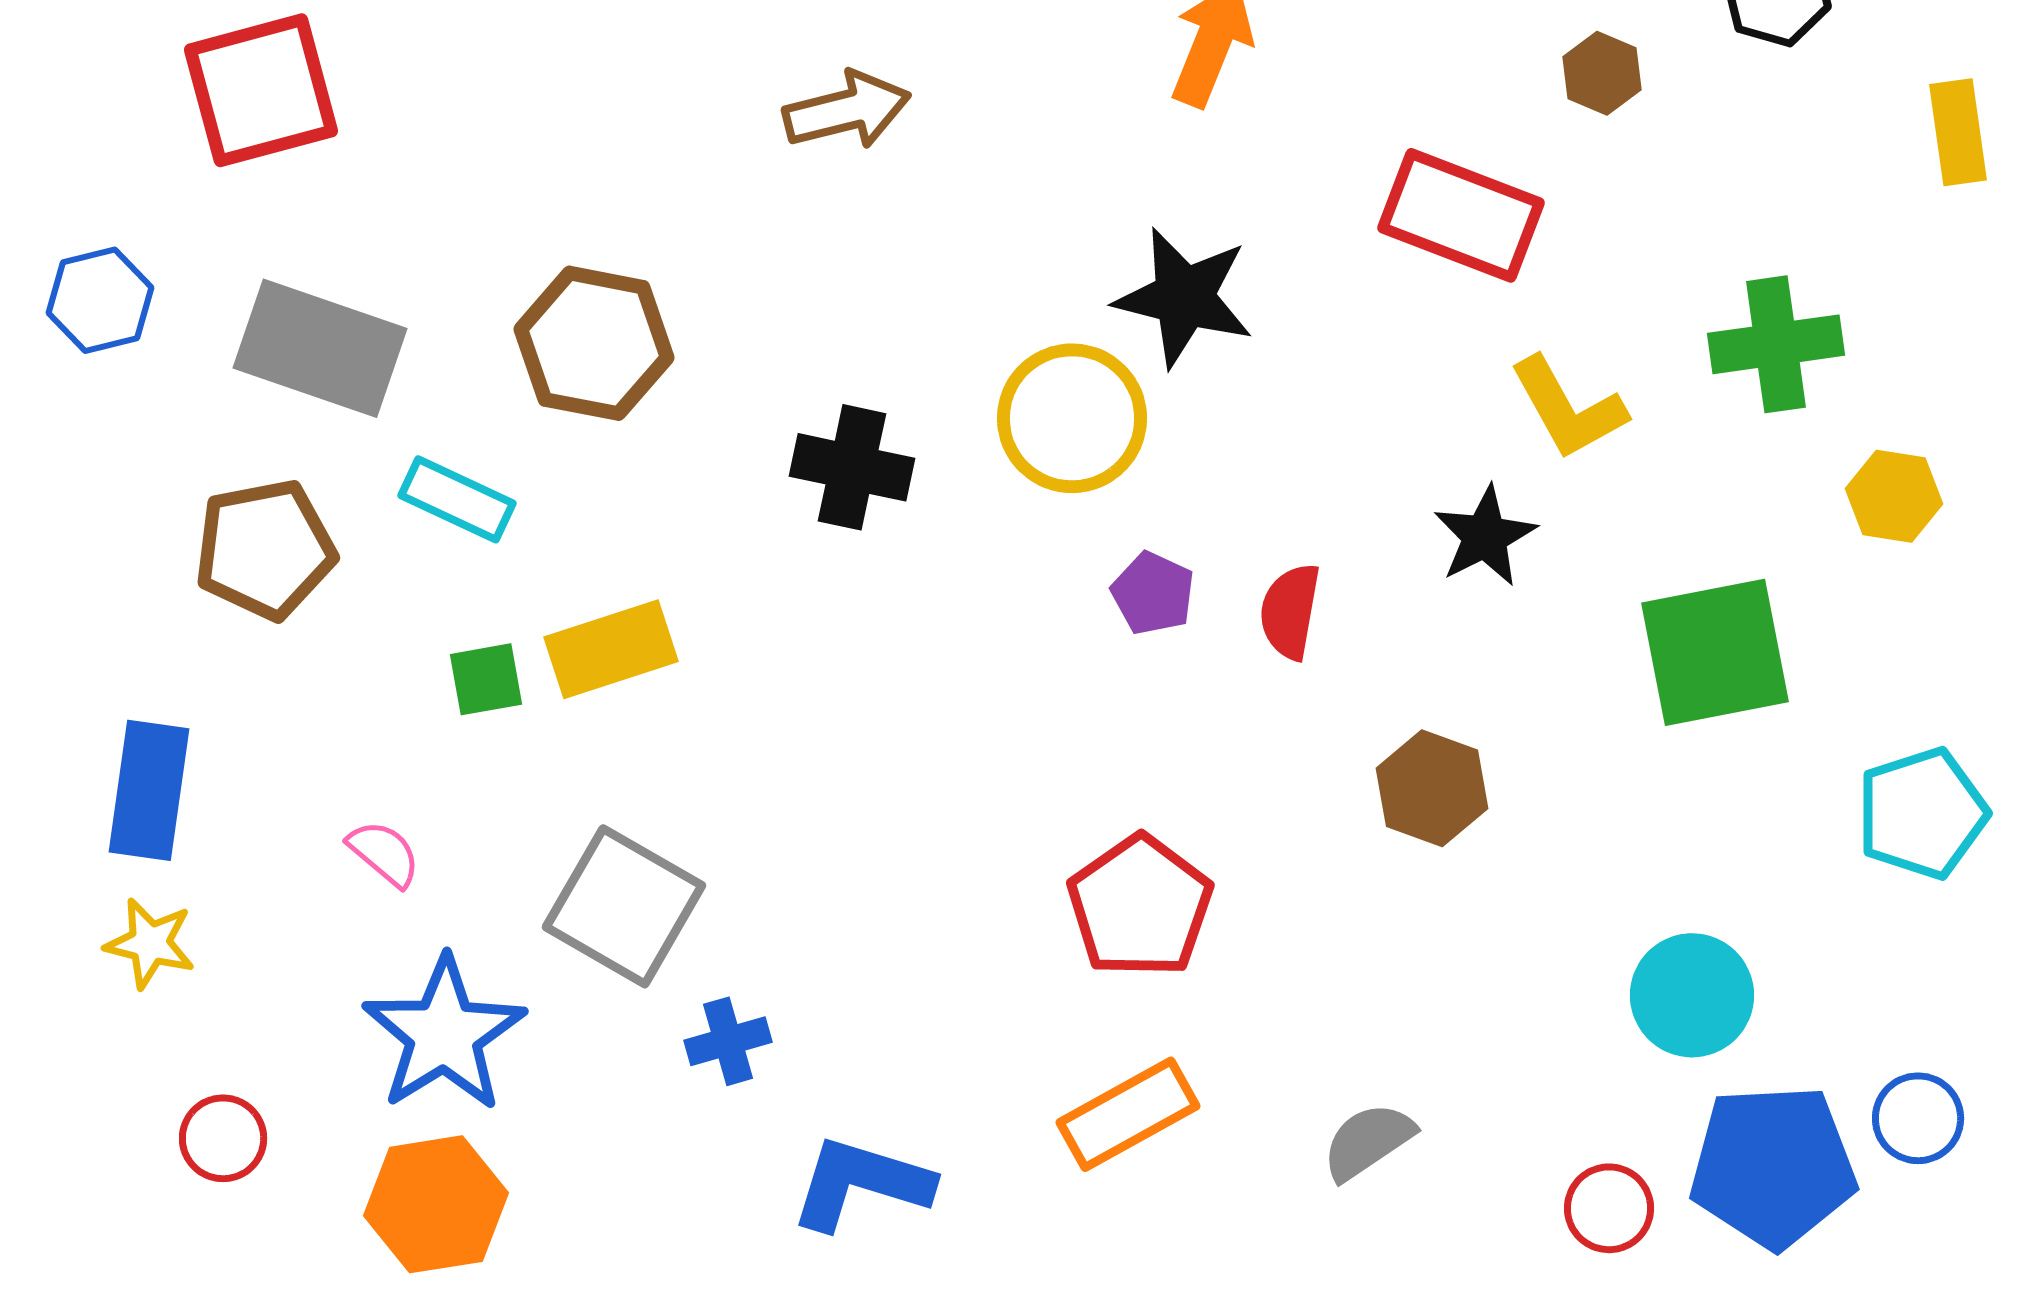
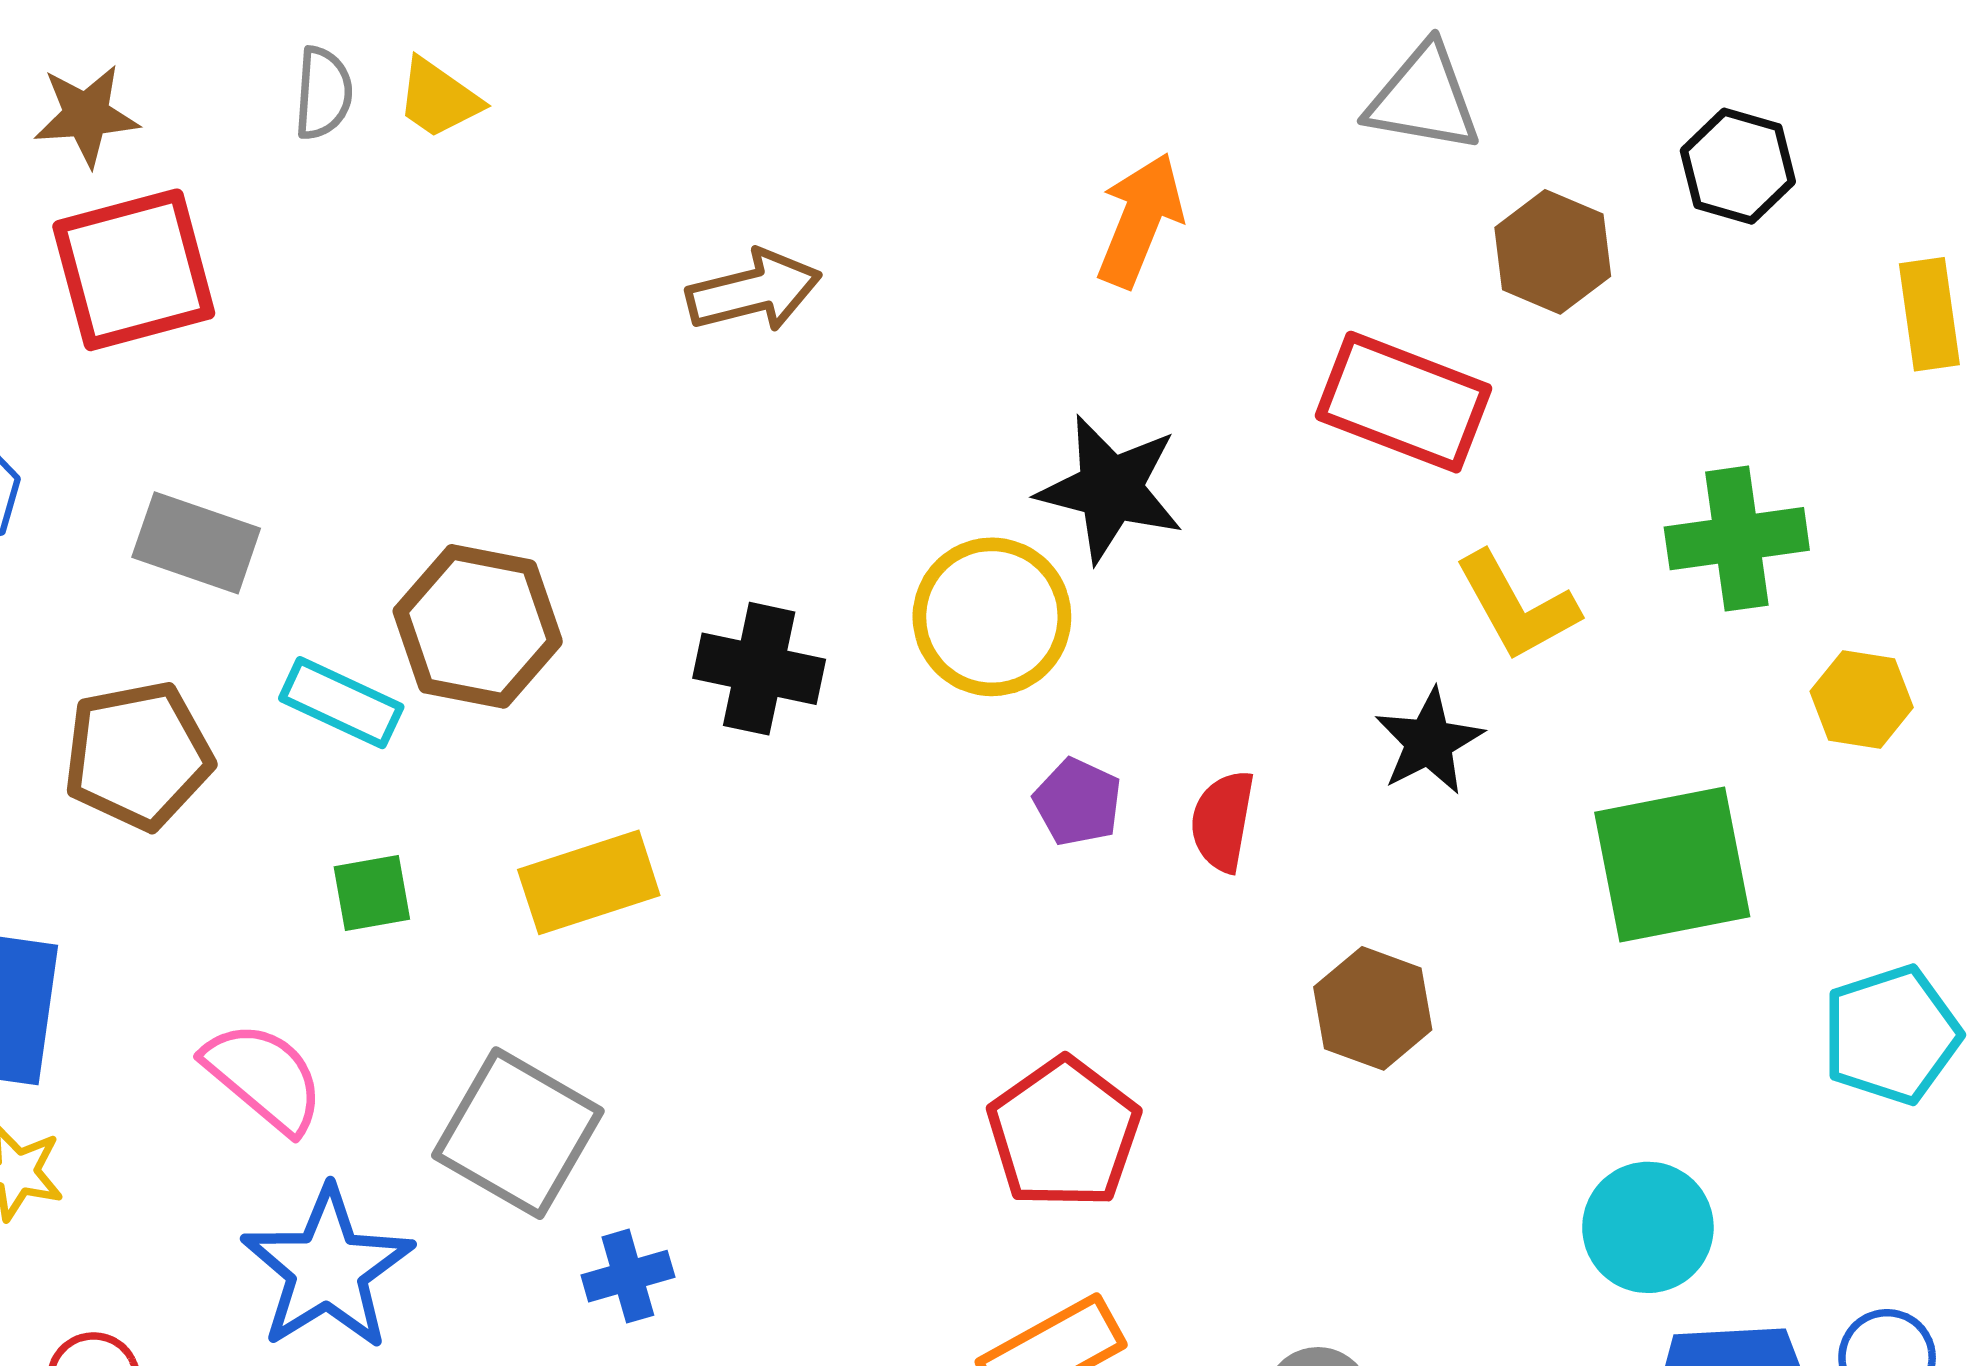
brown hexagon: (1602, 73) -> (1553, 252), size x1.4
brown hexagon: (594, 343) -> (478, 626), moved
gray rectangle: (320, 348) -> (196, 543), size x0.7
yellow rectangle: (611, 649) -> (589, 882), moved
pink semicircle: (384, 853) -> (264, 1077), size x1.6

